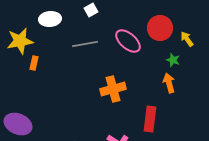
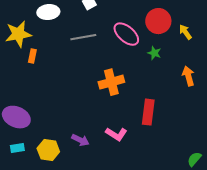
green star: (173, 60) -> (154, 53), moved
orange arrow: (169, 83) -> (188, 76), moved

